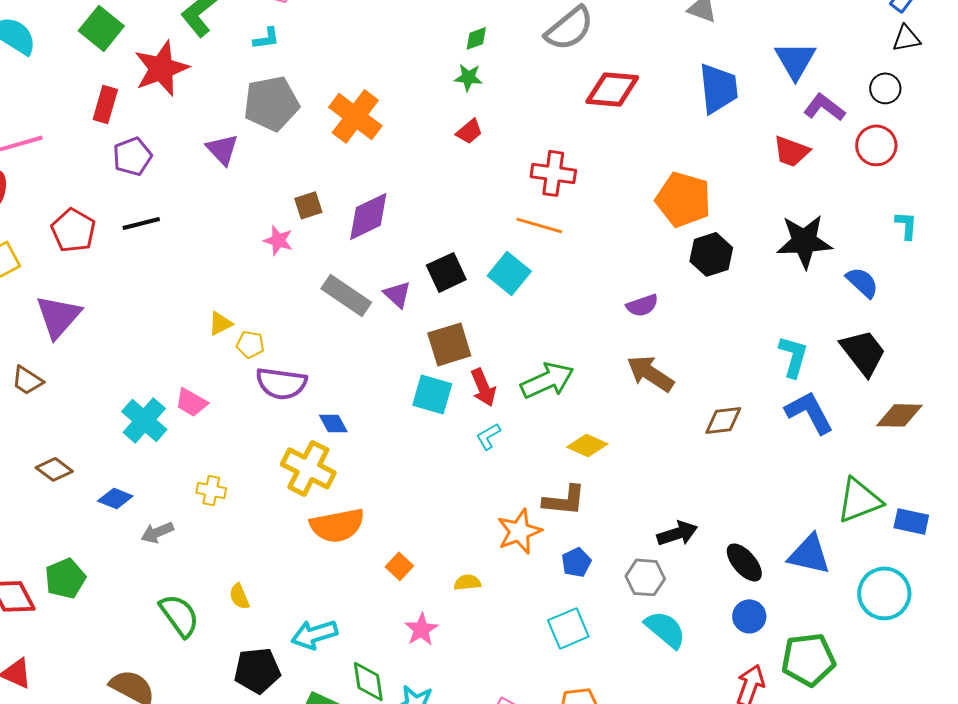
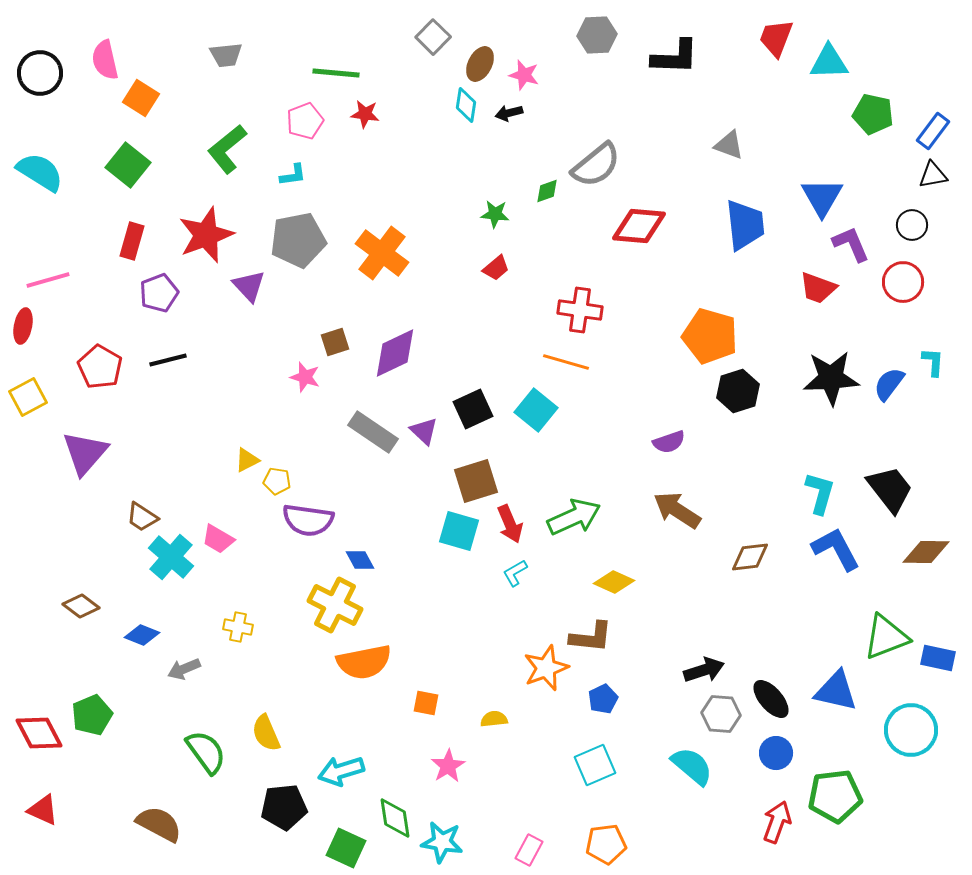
green diamond: (476, 38) -> (547, 191), moved
red star: (161, 68) -> (206, 235), moved
purple L-shape: (824, 107) -> (851, 244), turned 30
blue semicircle: (862, 282) -> (889, 384), moved, turned -96
brown trapezoid: (27, 380) -> (142, 517), moved
orange square: (399, 566) -> (426, 703), turned -32
gray hexagon: (645, 577) -> (721, 714), moved
yellow semicircle: (239, 596) -> (266, 733), size x1.4

